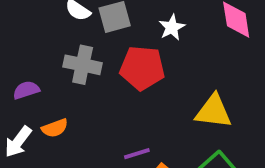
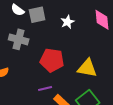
red pentagon: (142, 68) -> (52, 60), moved

